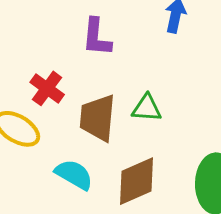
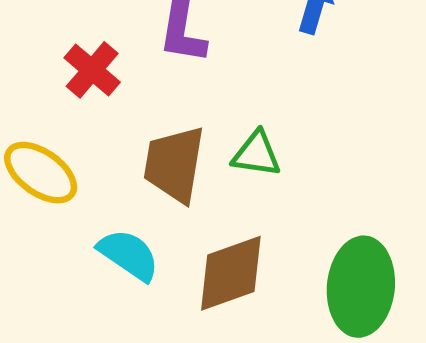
red cross: (47, 88) -> (92, 70), moved

